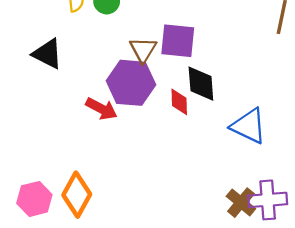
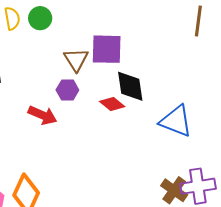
purple hexagon: (131, 83) -> (67, 90), size x0.5
red diamond: (179, 102) -> (112, 104), turned -45

